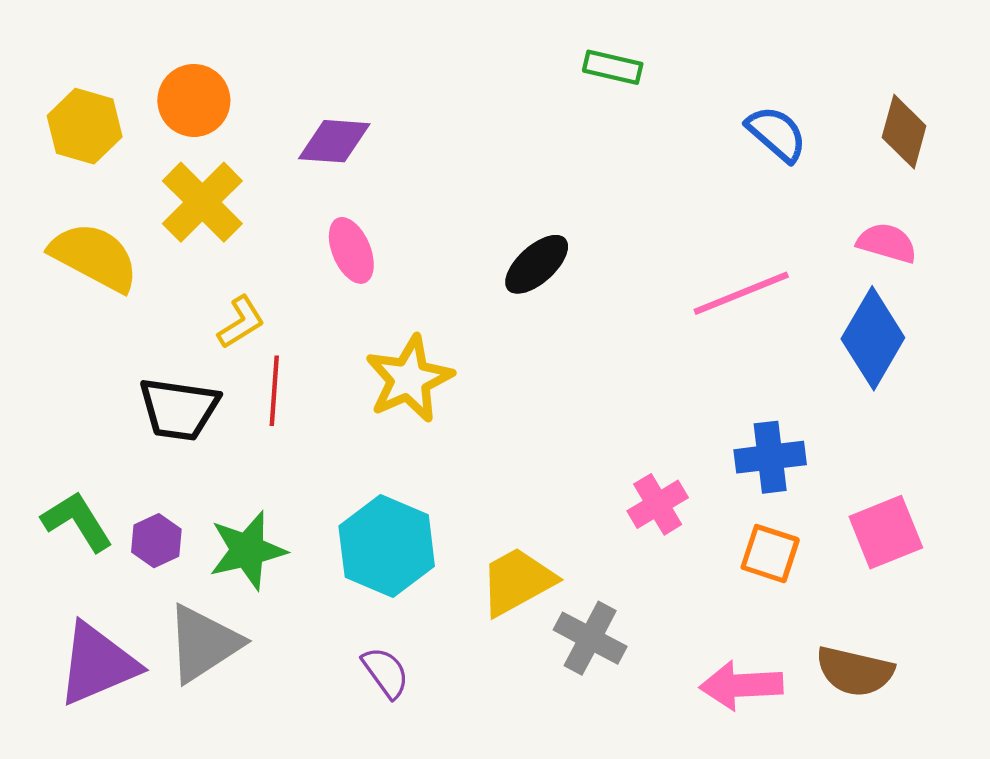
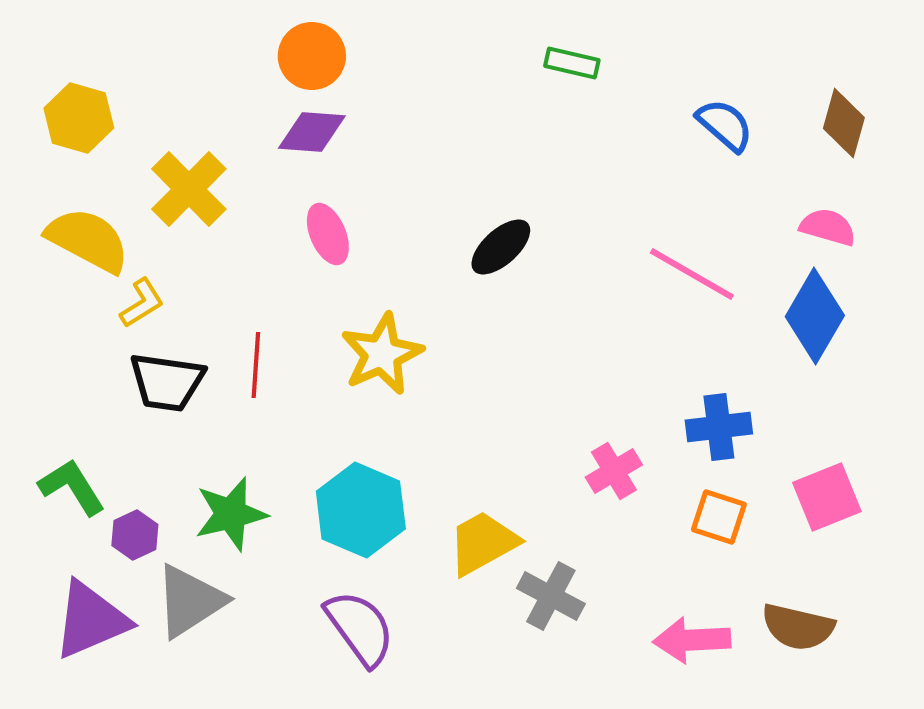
orange circle: (194, 100) -> (312, 56), moved
pink line: (741, 293) -> (692, 274), turned 52
yellow L-shape: (241, 322) -> (142, 303), moved
purple hexagon: (156, 541) -> (135, 535), moved
purple semicircle: (386, 672) -> (360, 628), size x1.6

